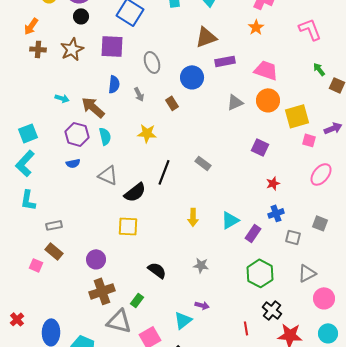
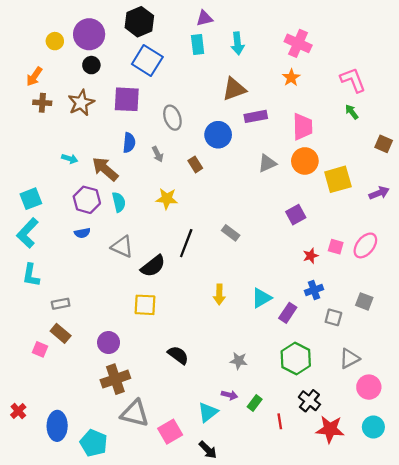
green arrow: (319, 69) -> (352, 112), moved
pink trapezoid: (266, 70) -> (303, 127), turned 70
pink square: (309, 140) -> (336, 247), moved
purple square: (260, 147) -> (296, 215), turned 36
gray star: (201, 265) -> (239, 361), moved
green rectangle: (137, 300) -> (255, 403), moved

